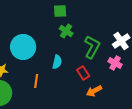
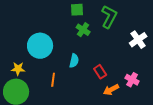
green L-shape: (92, 47) -> (109, 17), moved
pink cross: (115, 63) -> (132, 80), moved

